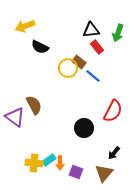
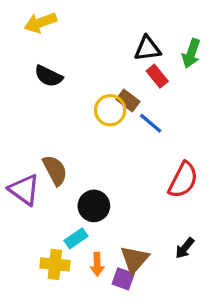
yellow arrow: (25, 26) -> (40, 23), moved
black semicircle: (40, 47) -> (48, 76), moved
black circle: (84, 128) -> (94, 206), moved
cyan rectangle: (49, 160) -> (76, 238), moved
brown triangle: (104, 173) -> (134, 259), moved

